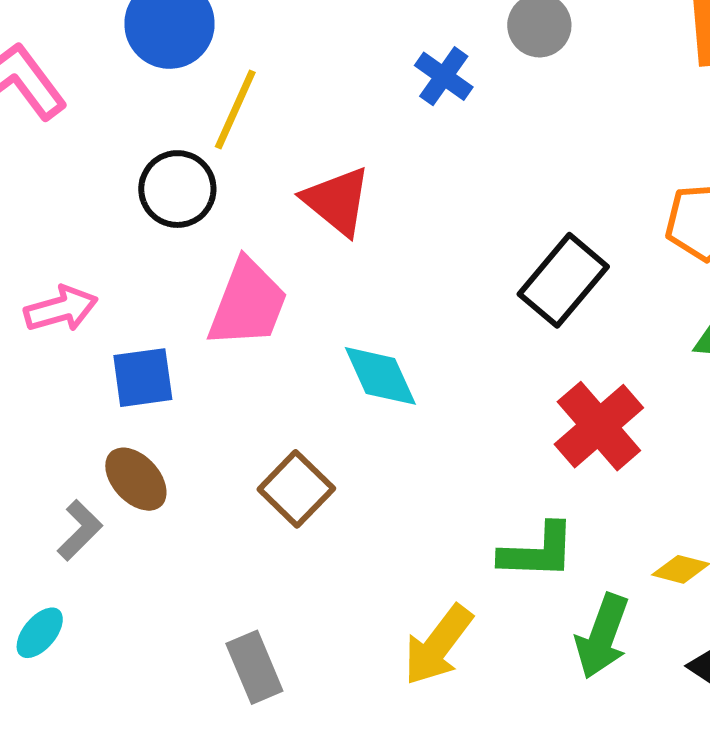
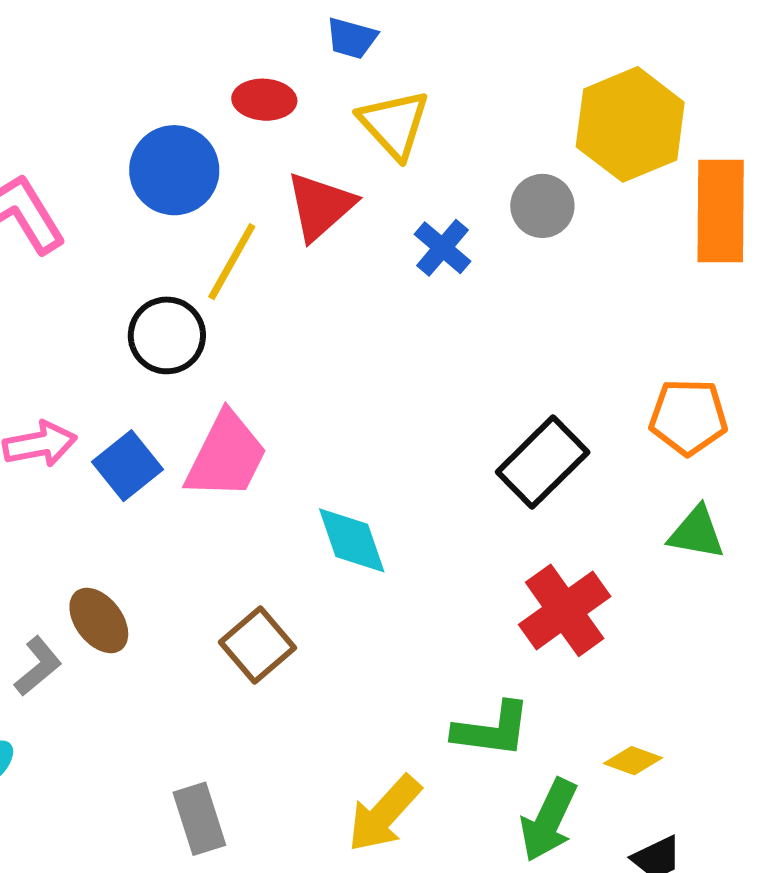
red triangle: (337, 201) -> (320, 206), moved, turned 34
blue square: (143, 378) -> (127, 466), moved, turned -36

